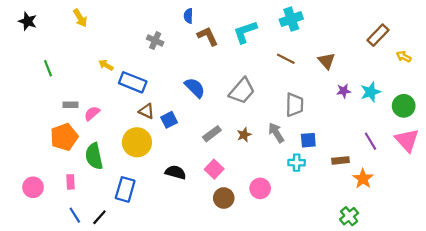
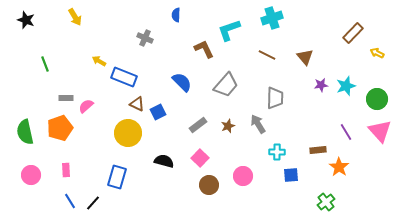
brown L-shape: (208, 36) -> (204, 49), moved
blue square: (308, 140) -> (291, 175), moved
green semicircle: (94, 156) -> (25, 132), moved

